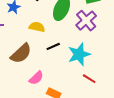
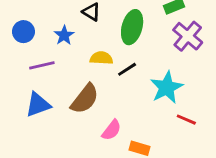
purple cross: (86, 21) -> (188, 36), moved
black line: (53, 46) -> (127, 69), moved

